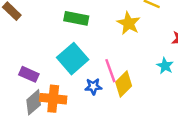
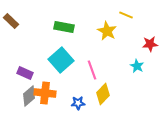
yellow diamond: (124, 84) -> (103, 94), moved
blue star: (93, 87) -> (78, 103), moved

